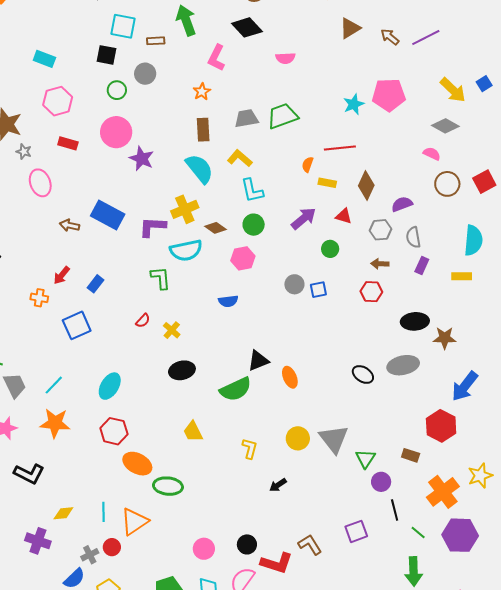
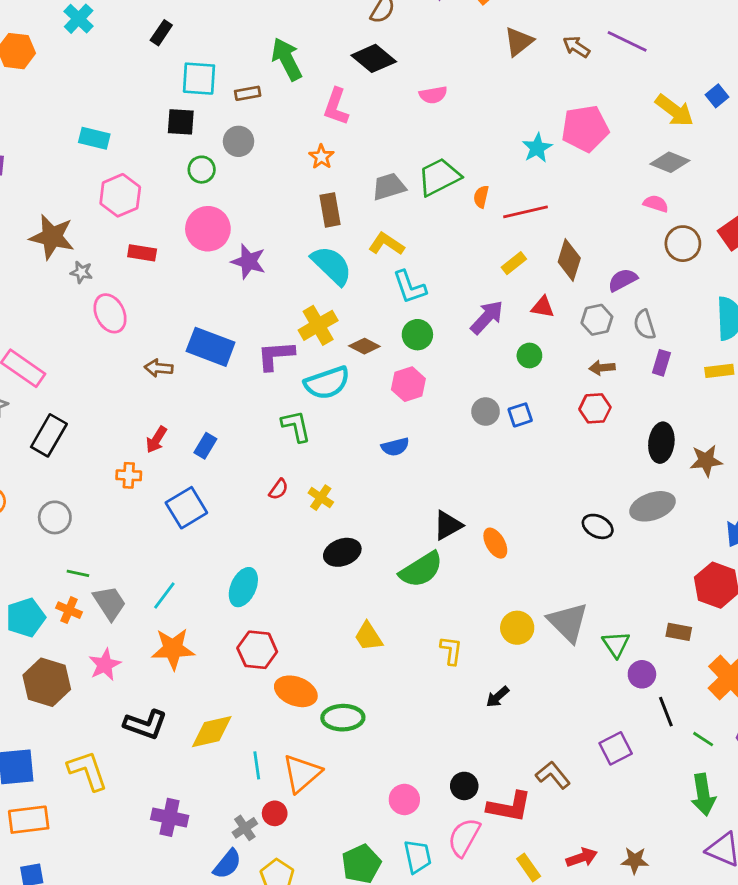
purple line: (426, 38) -> (627, 41), turned 60
orange semicircle: (308, 164) -> (481, 197), moved
yellow rectangle: (327, 183) -> (514, 263), turned -42
black ellipse: (415, 321) -> (661, 443), turned -72
yellow diamond: (63, 513) -> (212, 732), moved, size x1.5

